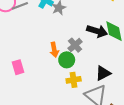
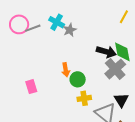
gray cross: (75, 45) -> (115, 69), moved, size x1.5
black triangle: (103, 73) -> (121, 100), moved, turned -35

